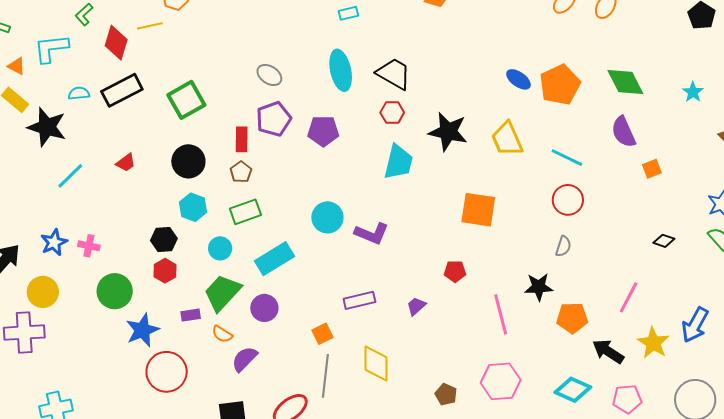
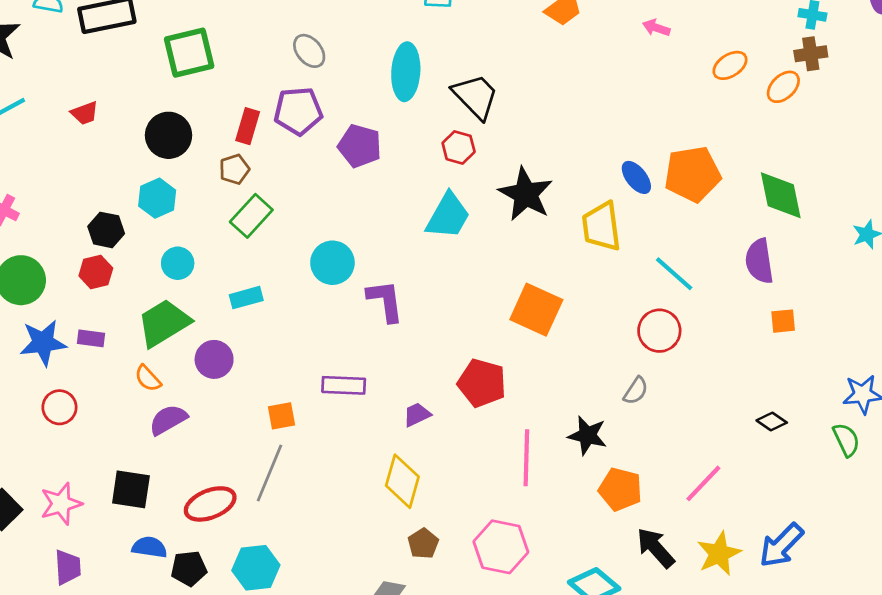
blue ellipse: (518, 79) -> (636, 177), moved
green rectangle: (245, 212) -> (251, 216), moved, turned -44
purple L-shape: (372, 233) -> (385, 301), turned -136
cyan rectangle: (274, 259) -> (246, 298), size x0.6
red pentagon: (455, 271) -> (482, 383), size x1.6
purple rectangle: (191, 315) -> (91, 338), moved
yellow diamond: (376, 363) -> (402, 481), moved
red circle: (167, 372) -> (59, 407), size x0.6

